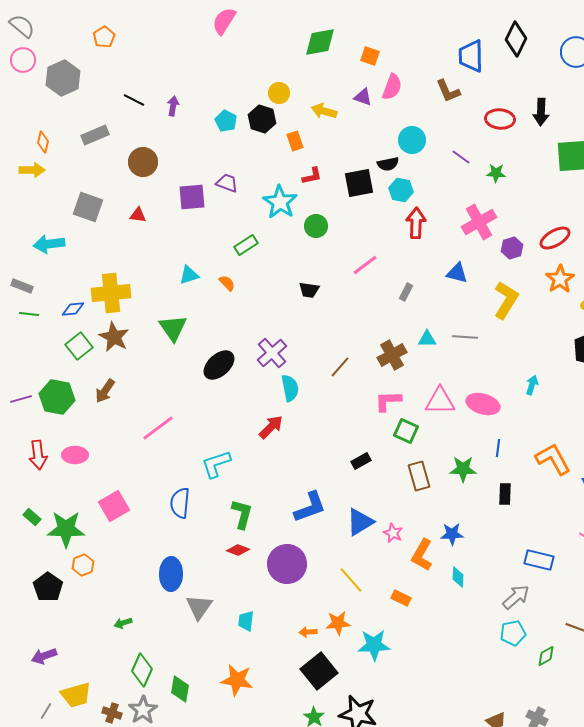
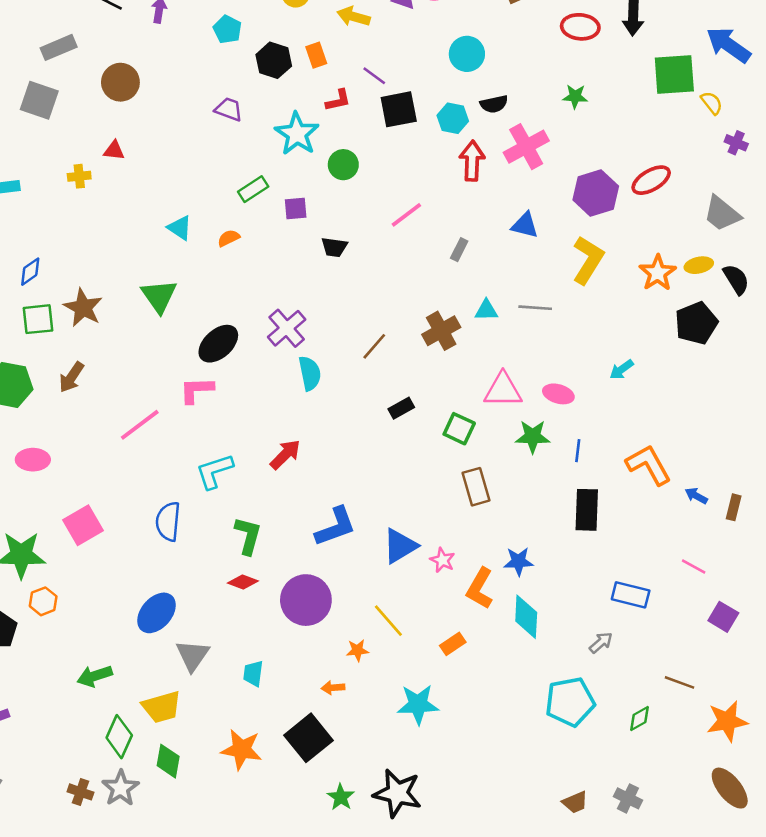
black hexagon: (262, 119) -> (274, 60), moved
purple line: (461, 157) -> (374, 76), moved
black semicircle: (388, 164) -> (494, 104), moved
purple square: (192, 197) -> (296, 208), moved, size x0.7
gray square: (88, 207) -> (39, 100), moved
pink cross: (479, 222) -> (526, 147), moved
purple hexagon: (512, 248) -> (596, 193), size x1.6
cyan triangle: (189, 275) -> (180, 228), turned 50
orange star: (560, 279) -> (658, 273), moved
orange semicircle: (227, 283) -> (229, 238), turned -72
yellow cross: (111, 293) -> (79, 176), moved, size x0.5
blue diamond: (73, 309) -> (30, 272), turned -30
green square: (79, 346) -> (38, 319), turned 32
cyan arrow: (532, 385) -> (622, 369), turned -144
pink L-shape: (388, 401) -> (196, 390), moved
pink ellipse: (483, 404) -> (558, 394), size x0.7
red arrow: (271, 427) -> (285, 454), moved
black rectangle: (361, 461) -> (401, 408), moved
green star: (463, 469) -> (533, 436), moved
black rectangle: (505, 494) -> (587, 510), size x1.5
blue ellipse: (171, 574) -> (157, 613), turned 40
cyan diamond: (458, 577) -> (526, 617), size x1.6
gray arrow: (516, 597) -> (601, 643), size x0.7
orange rectangle: (401, 598) -> (453, 644), turned -60
green arrow: (123, 623) -> (95, 676), size x1.5
orange star: (338, 623) -> (357, 650), moved, size x0.7
cyan pentagon: (513, 633) -> (570, 702), moved, size x1.5
black square: (319, 671) -> (308, 738), moved
yellow trapezoid: (76, 695) -> (162, 707), moved

